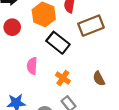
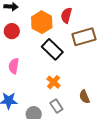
pink semicircle: (32, 66) -> (14, 66), moved
brown semicircle: (99, 79) -> (84, 97), moved

